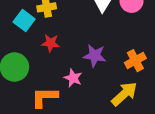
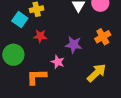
orange cross: (135, 61) -> (103, 37), moved

